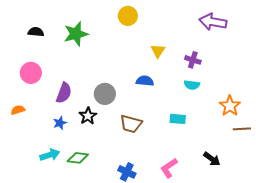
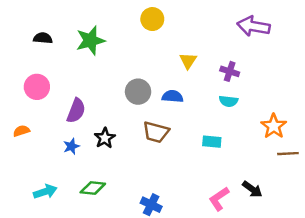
gray circle: (105, 94) -> (138, 92), moved
brown trapezoid: (131, 124) -> (156, 132), moved
cyan arrow: (50, 155) -> (45, 192), moved
pink L-shape: (169, 168) -> (219, 199), moved

